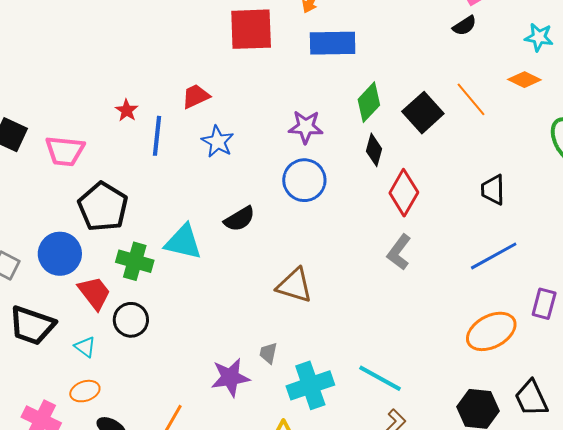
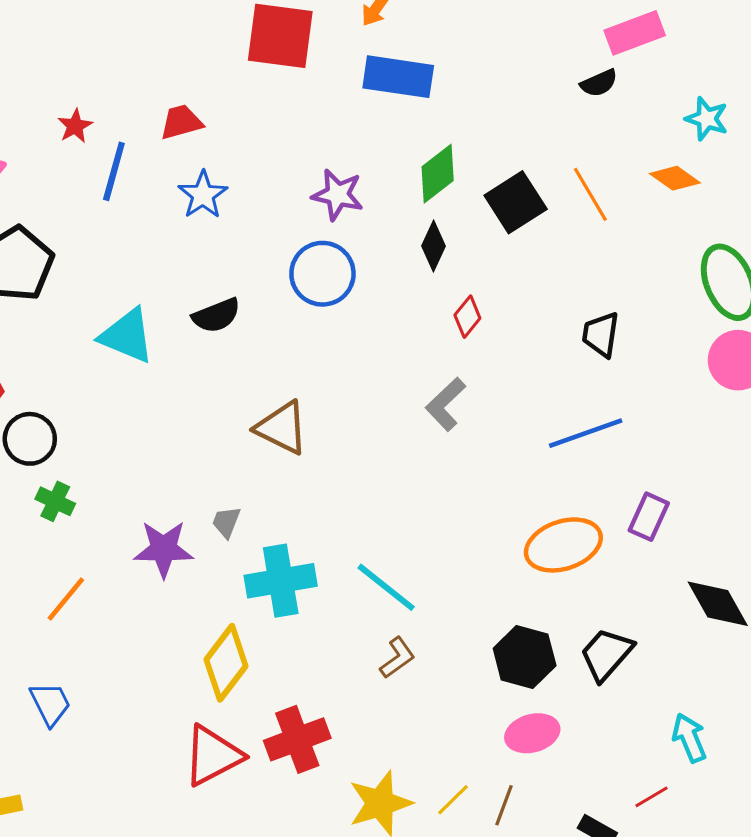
red diamond: (404, 193) -> (467, 317), size x0.6
green cross: (135, 261) -> (55, 501), moved, size x0.7
black trapezoid: (531, 398) -> (606, 654), turned 57

